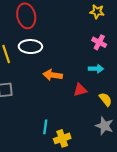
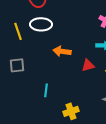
cyan line: (45, 127) -> (46, 90), moved

